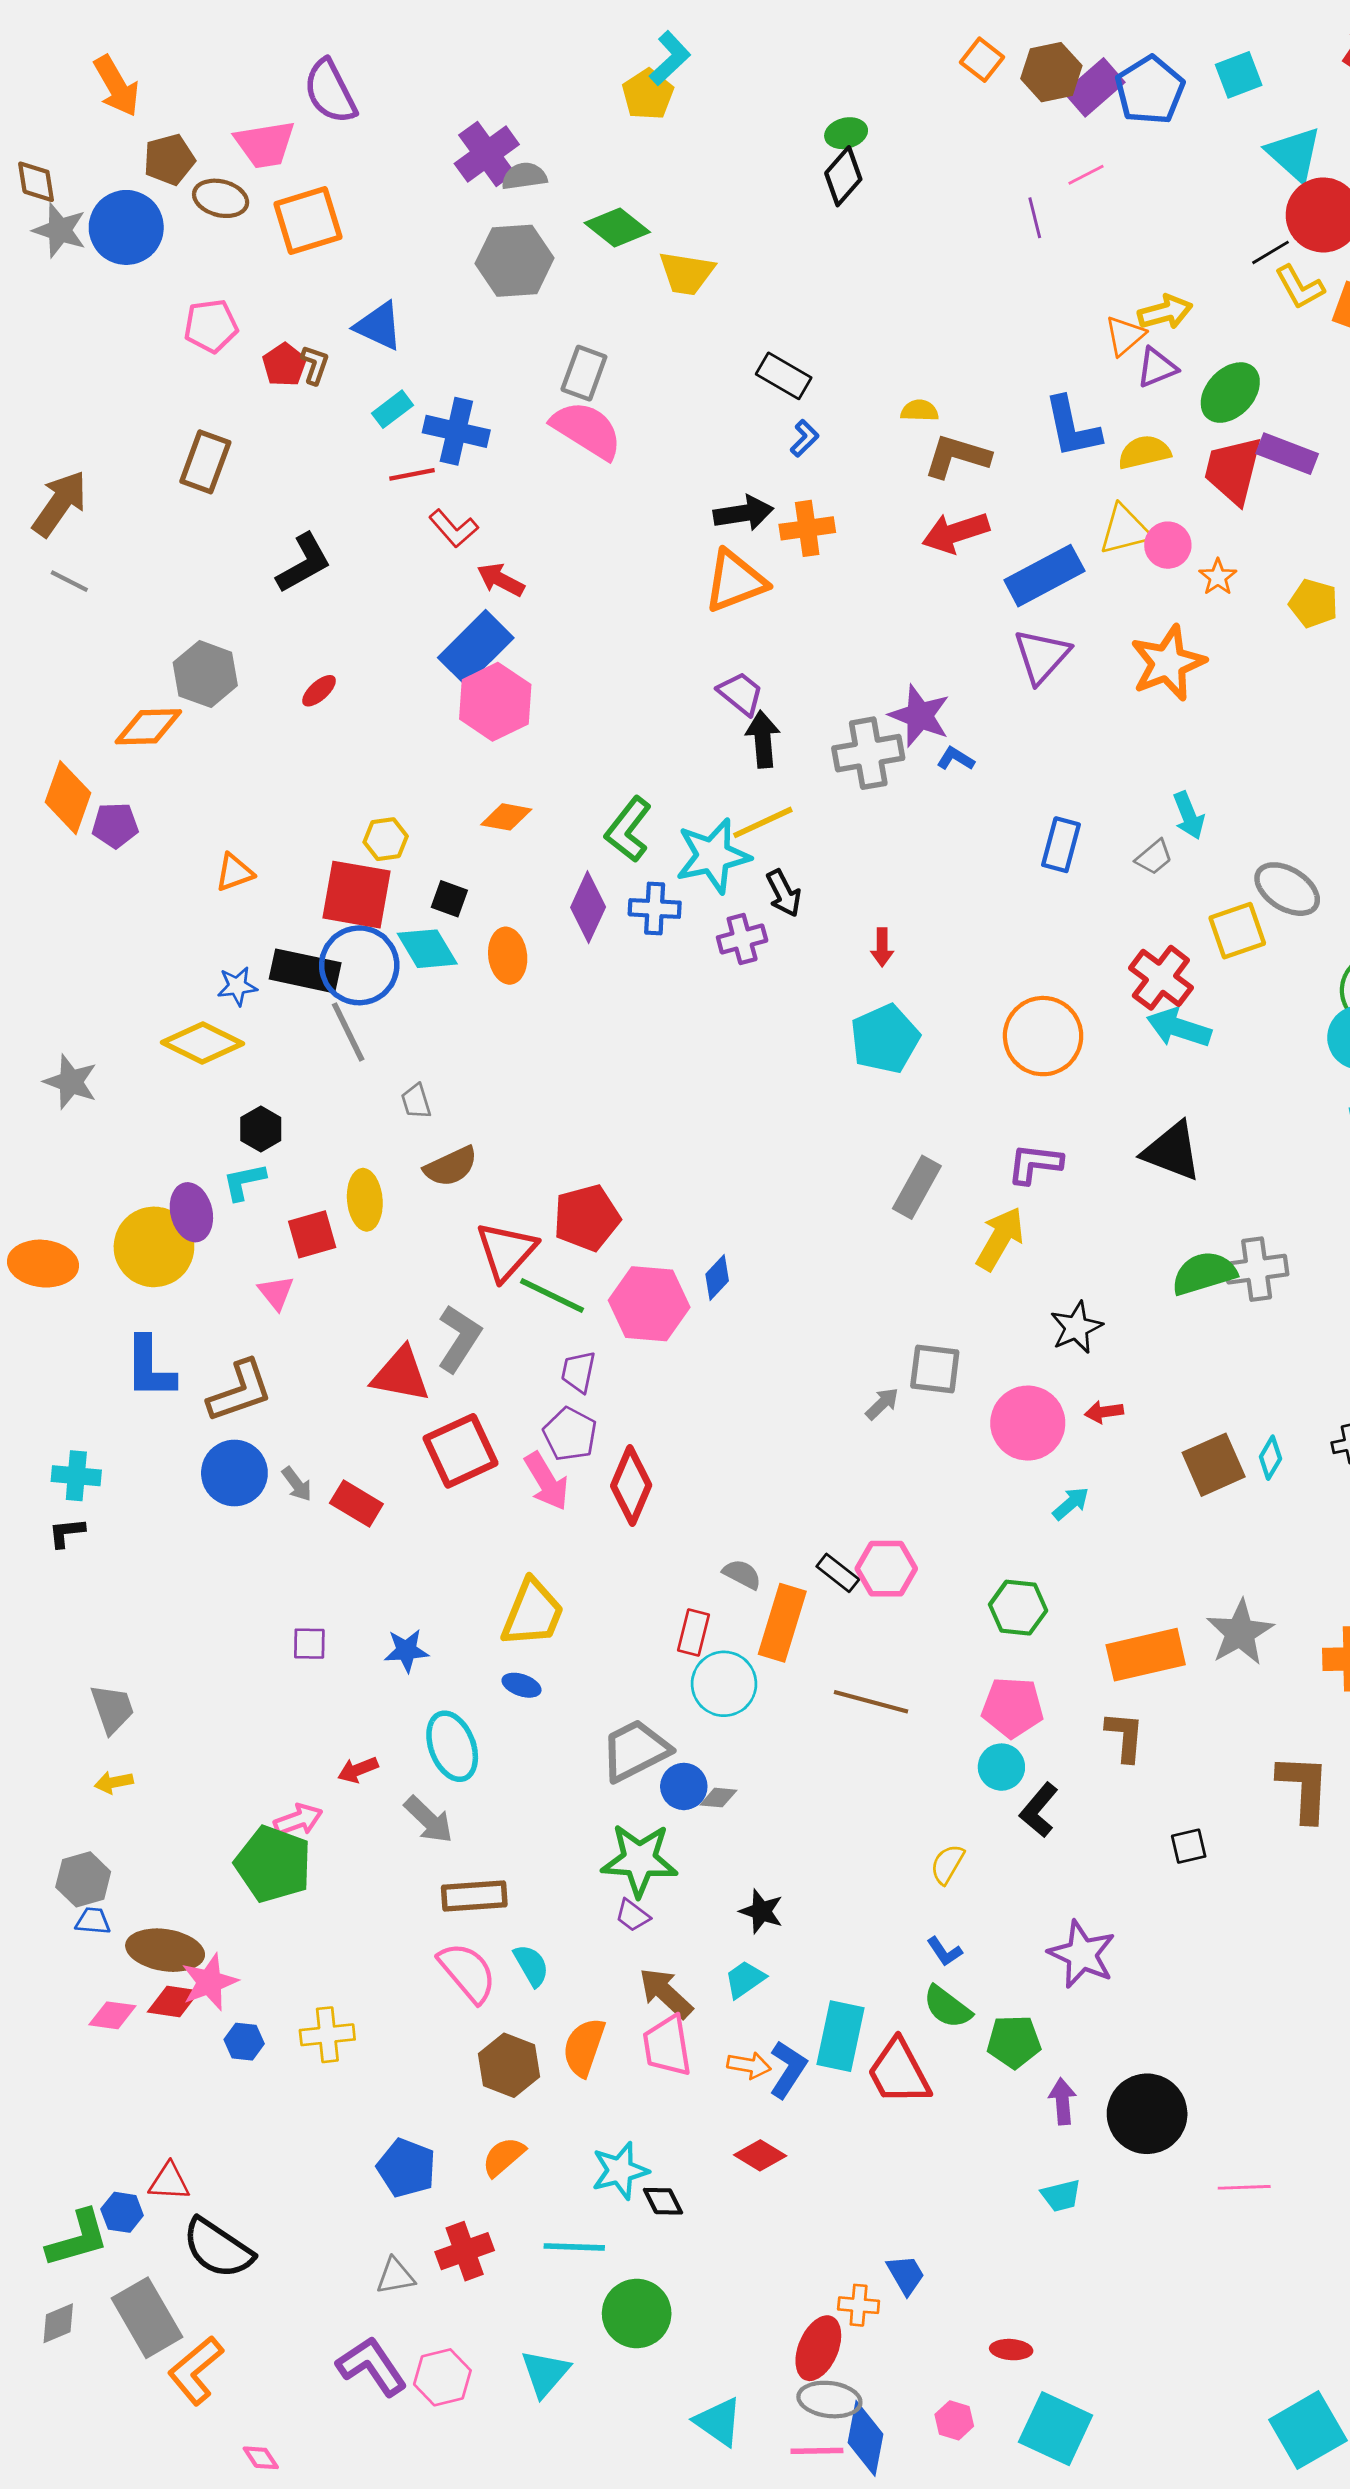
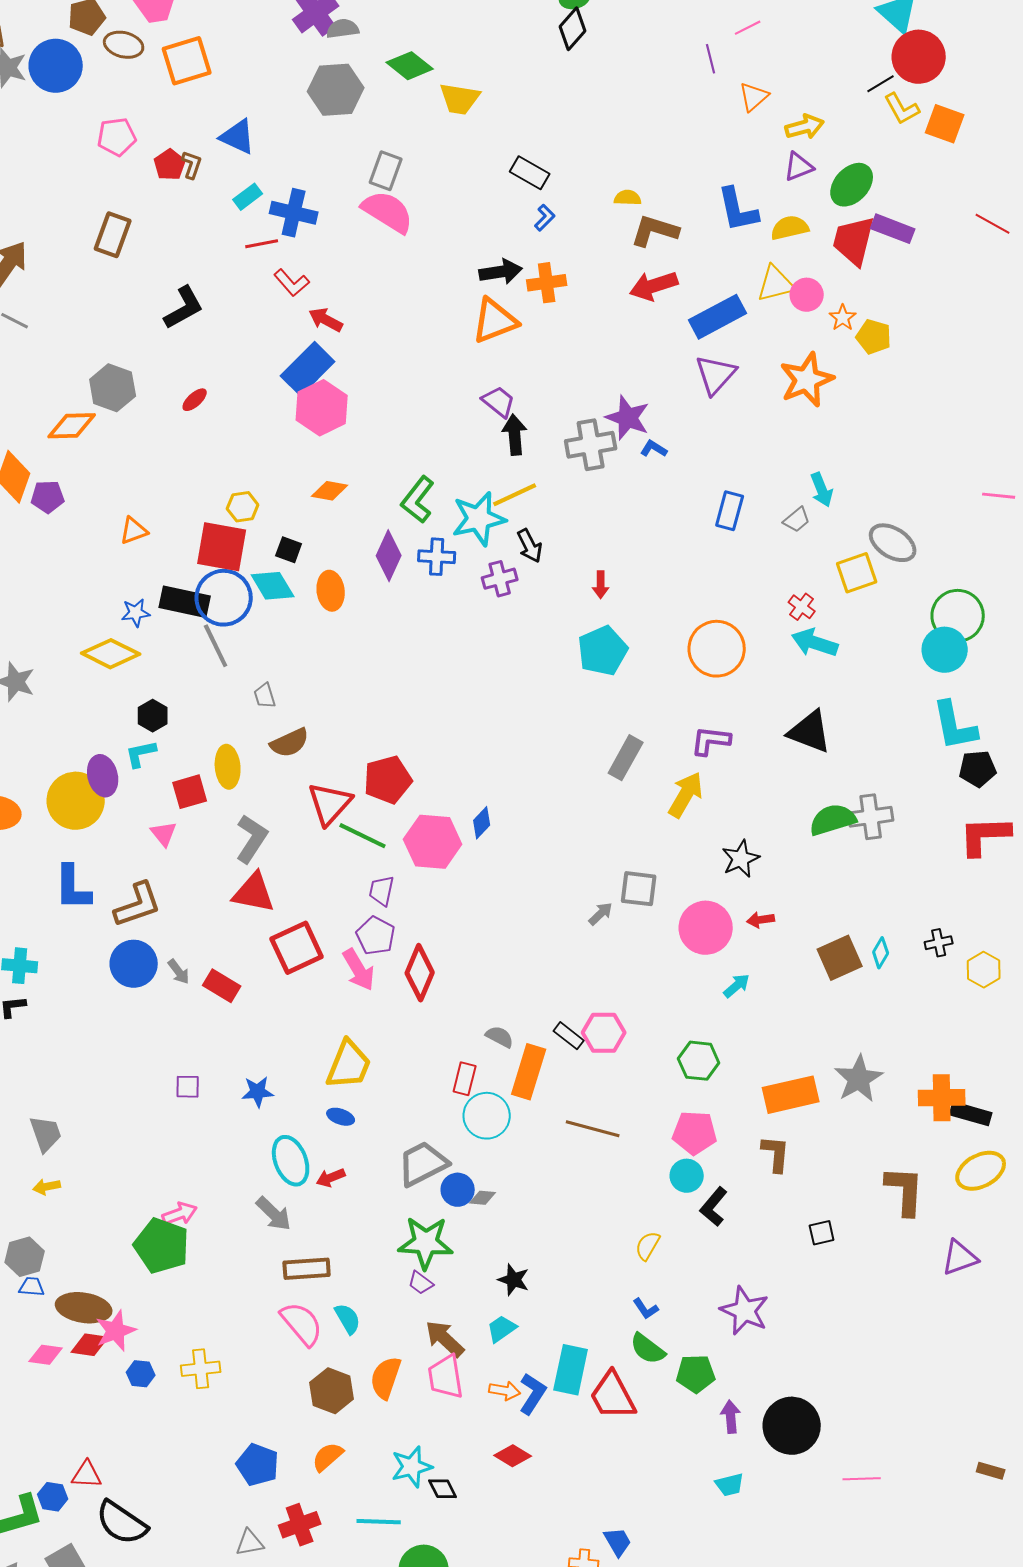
orange triangle: (1125, 336) -> (754, 97), moved
yellow pentagon: (1313, 603) -> (874, 337), moved
red cross: (1161, 978) -> (802, 607), size x0.6
gray L-shape: (459, 1338) -> (252, 839), moved
red arrow: (358, 1770) -> (331, 1178), moved

